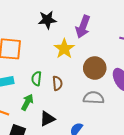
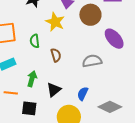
brown circle: (95, 68) -> (90, 15), moved
green semicircle: (36, 79) -> (35, 41), moved

